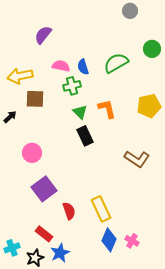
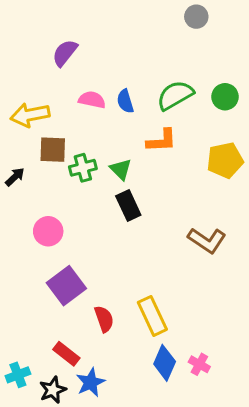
green circle: (152, 49) -> (225, 97), moved
green cross: (72, 86) -> (83, 168), moved
orange L-shape: (107, 109) -> (162, 141), moved, turned 100

